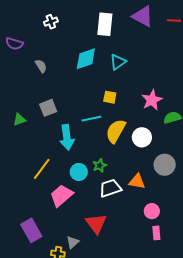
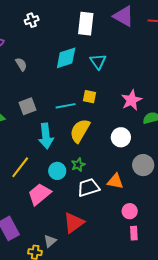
cyan triangle: (118, 62) -> (98, 61), turned -30
cyan line: (91, 119) -> (66, 106), moved
yellow semicircle: (116, 131) -> (80, 131), moved
red triangle: (96, 224) -> (74, 223), turned 30

